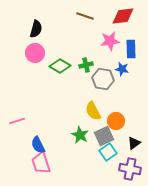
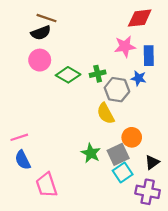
brown line: (85, 16) -> (47, 18), moved
black semicircle: (36, 29) -> (41, 33), turned 54
yellow semicircle: (93, 111) -> (106, 113), moved
blue semicircle: (38, 145) -> (23, 160), moved

